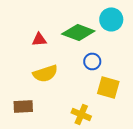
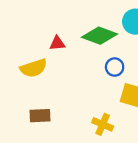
yellow semicircle: (45, 73) -> (34, 68), moved

